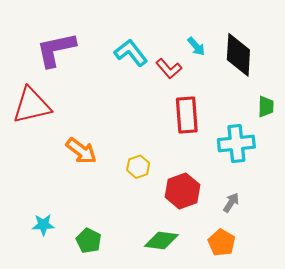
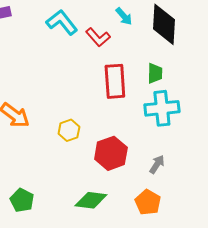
green trapezoid: (266, 107) -> (155, 73), moved

